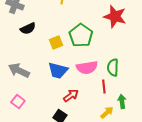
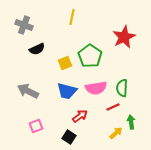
red star: (115, 16) -> (124, 37), turned 30
red line: (104, 86) -> (113, 107), turned 72
pink square: (18, 101) -> (36, 126), moved, turned 32

